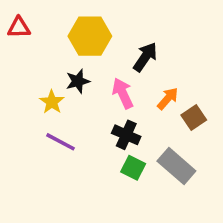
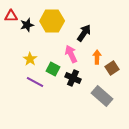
black star: (78, 81) -> (27, 25), moved
orange arrow: (168, 99) -> (97, 57), turned -40
green square: (133, 168) -> (53, 69), moved

